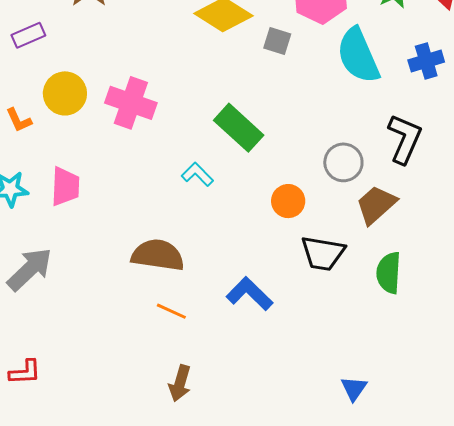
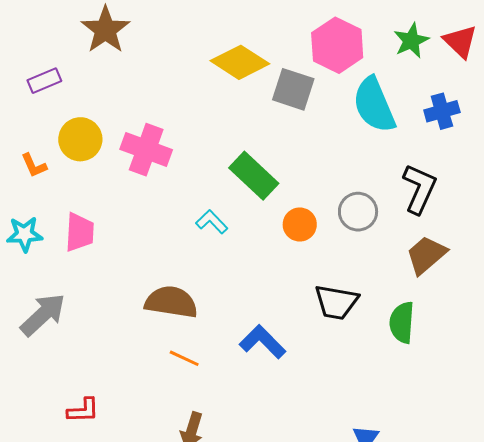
gray square: (277, 41) -> (293, 89), size x1.5
orange circle: (288, 201) -> (300, 224), moved
brown trapezoid: (376, 205) -> (426, 255), moved
red L-shape: (25, 372) -> (83, 410), moved

